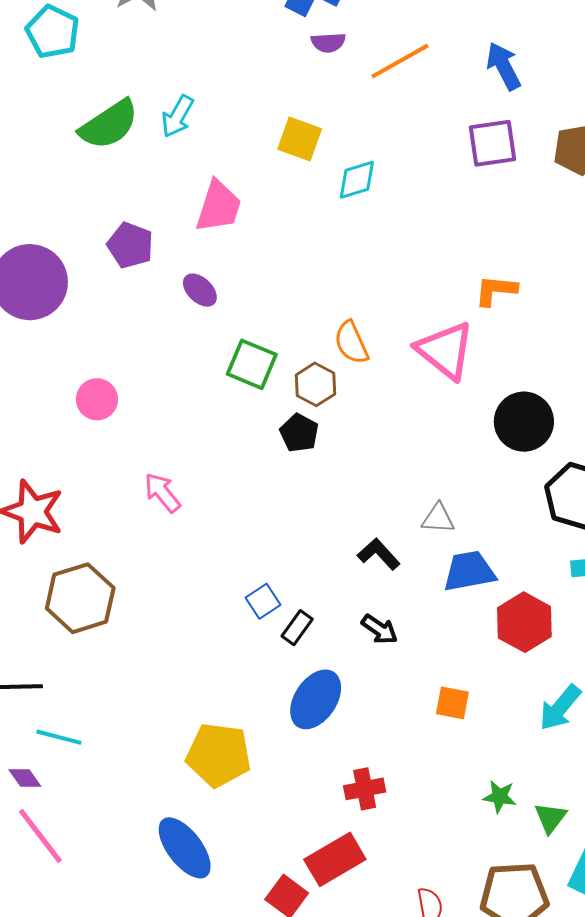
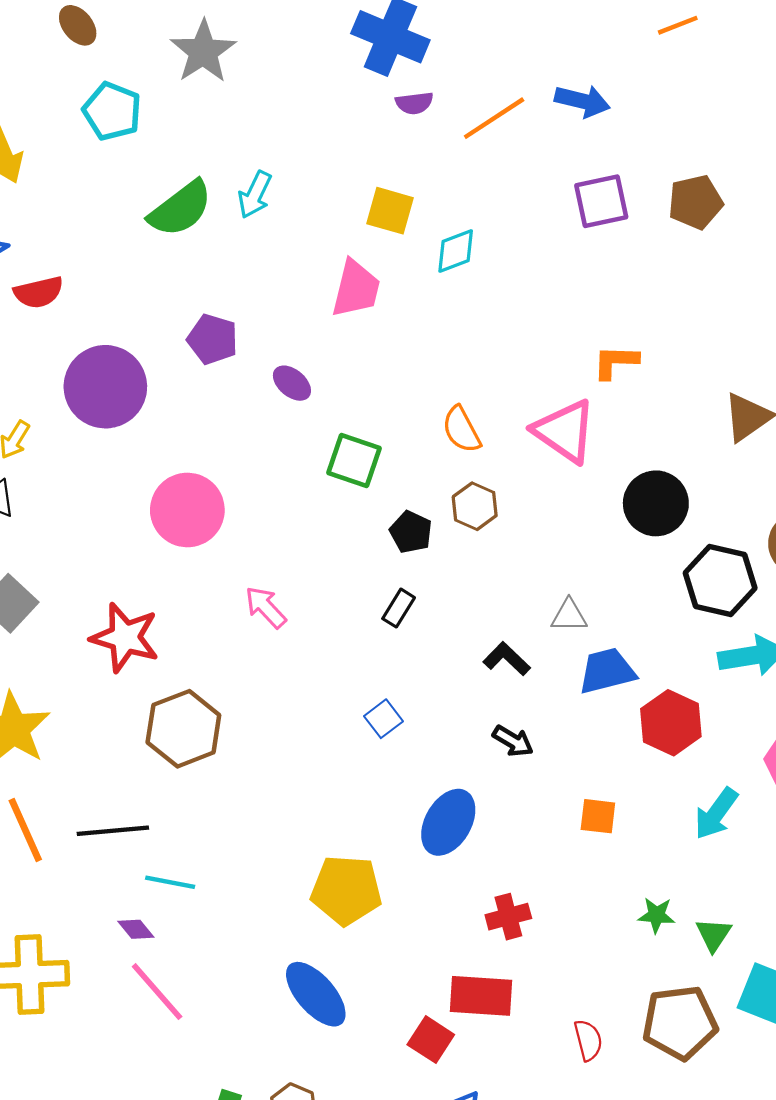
blue arrow: (504, 66) -> (582, 101), moved, turned 135
pink trapezoid: (219, 206) -> (356, 289), moved
brown hexagon: (315, 384) -> (475, 506), moved
pink circle: (97, 399) -> (187, 510), size x1.6
black rectangle: (297, 628) -> (399, 608), moved
red rectangle: (335, 859) -> (481, 996), turned 38

